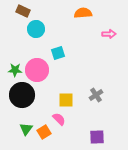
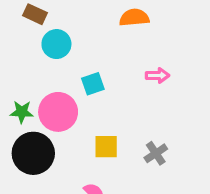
pink arrow: (109, 34) -> (157, 75), moved
yellow square: (66, 100) -> (106, 147), moved

